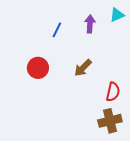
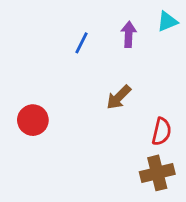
red circle: (38, 68) -> (33, 120), moved

